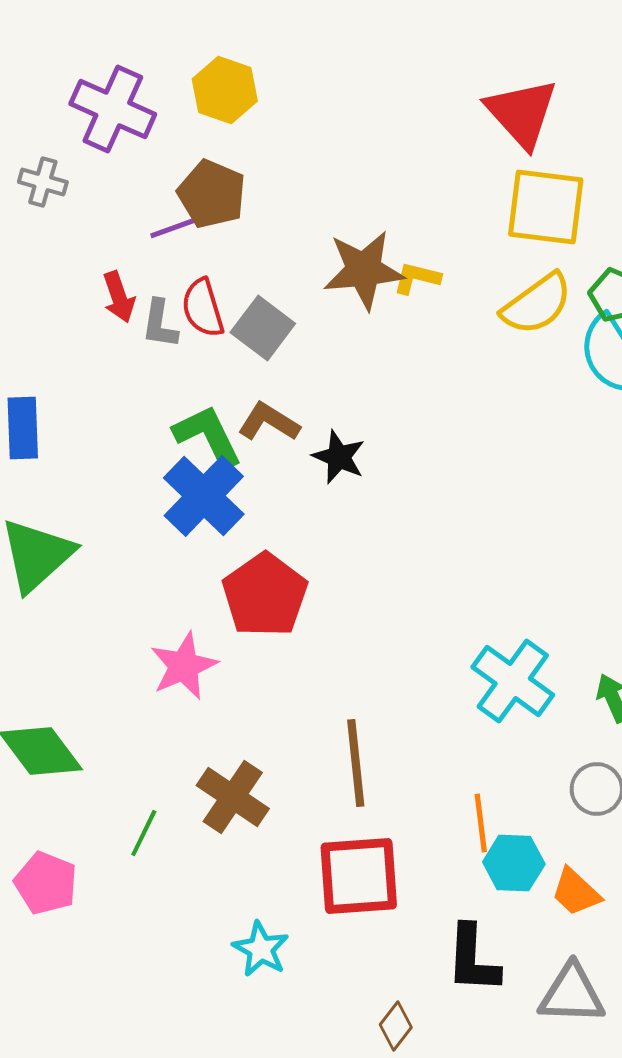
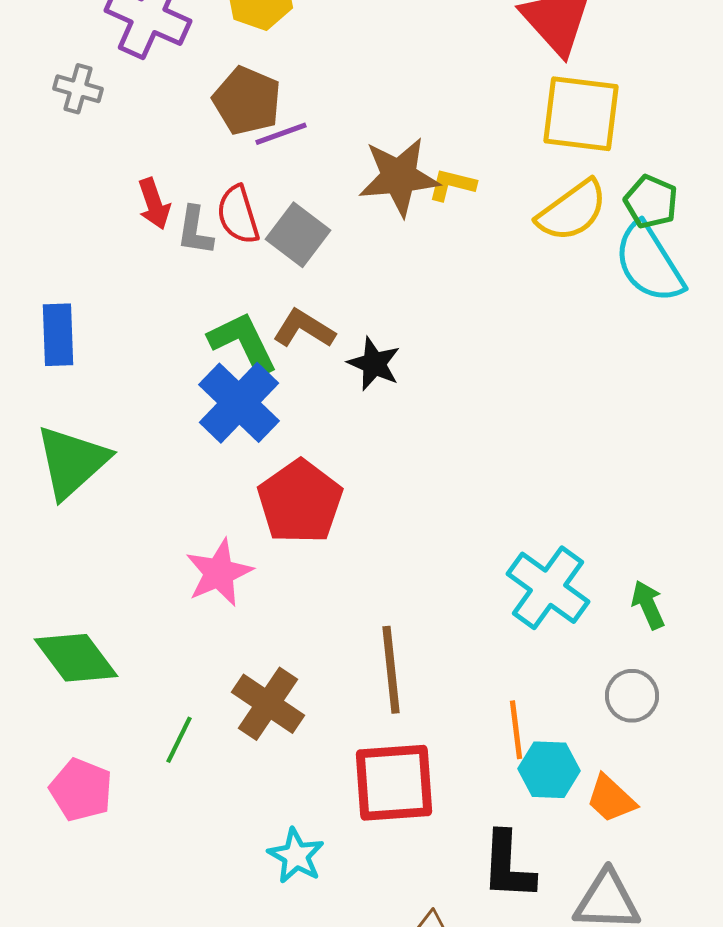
purple line: (176, 227) -> (281, 134), moved

